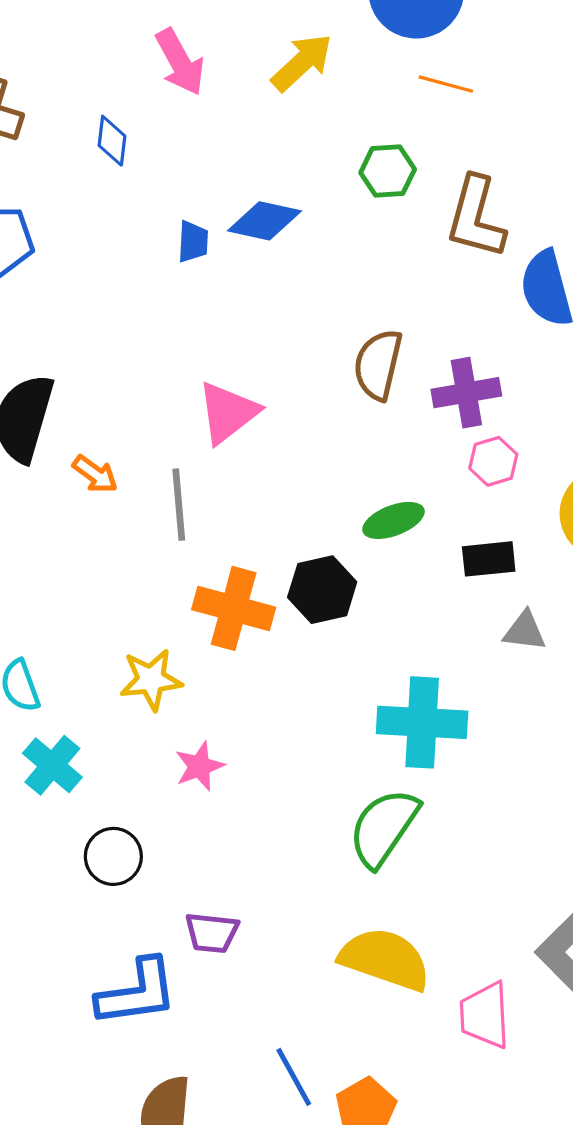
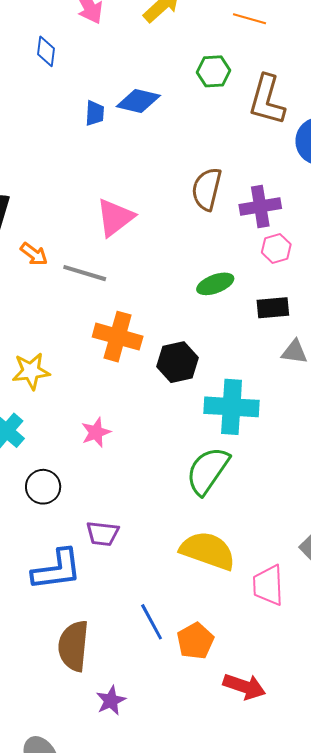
gray line: (179, 505) -> (85, 273), turned -69
black hexagon: (322, 590) -> (178, 362), moved
yellow star: (151, 680) -> (31, 371), moved

